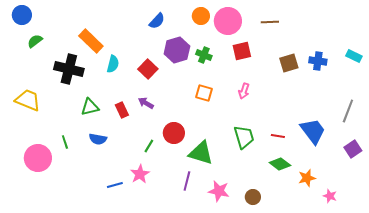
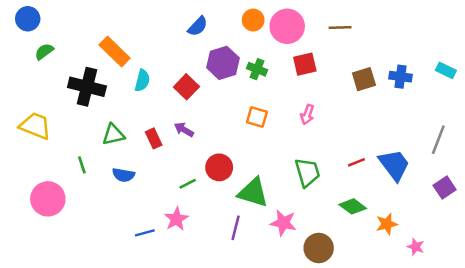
red line: (278, 136) -> (356, 162), moved, turned -32
green line: (65, 142) -> (82, 165), moved
green line: (149, 146) -> (188, 184), turned 32
pink star: (219, 191) -> (283, 223), moved
brown circle: (253, 197) -> (319, 248), size x1.5

